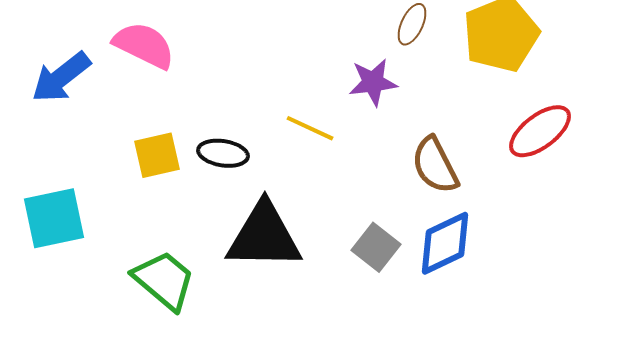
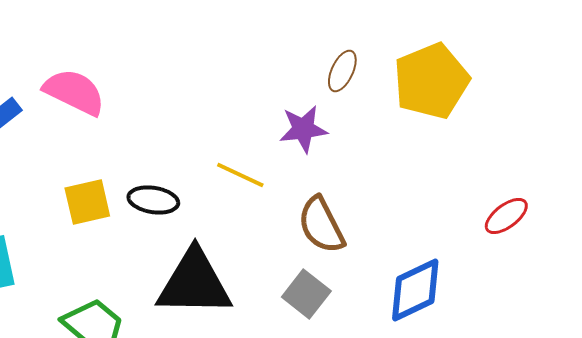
red ellipse: (540, 131) -> (506, 216), moved, size x0.7
brown semicircle: (435, 165) -> (321, 225), moved
blue diamond: (445, 243) -> (415, 290), moved

